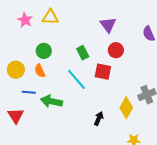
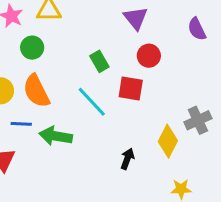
green circle: (44, 51) -> (32, 48), moved
orange semicircle: (40, 71) -> (36, 91), size x1.6

